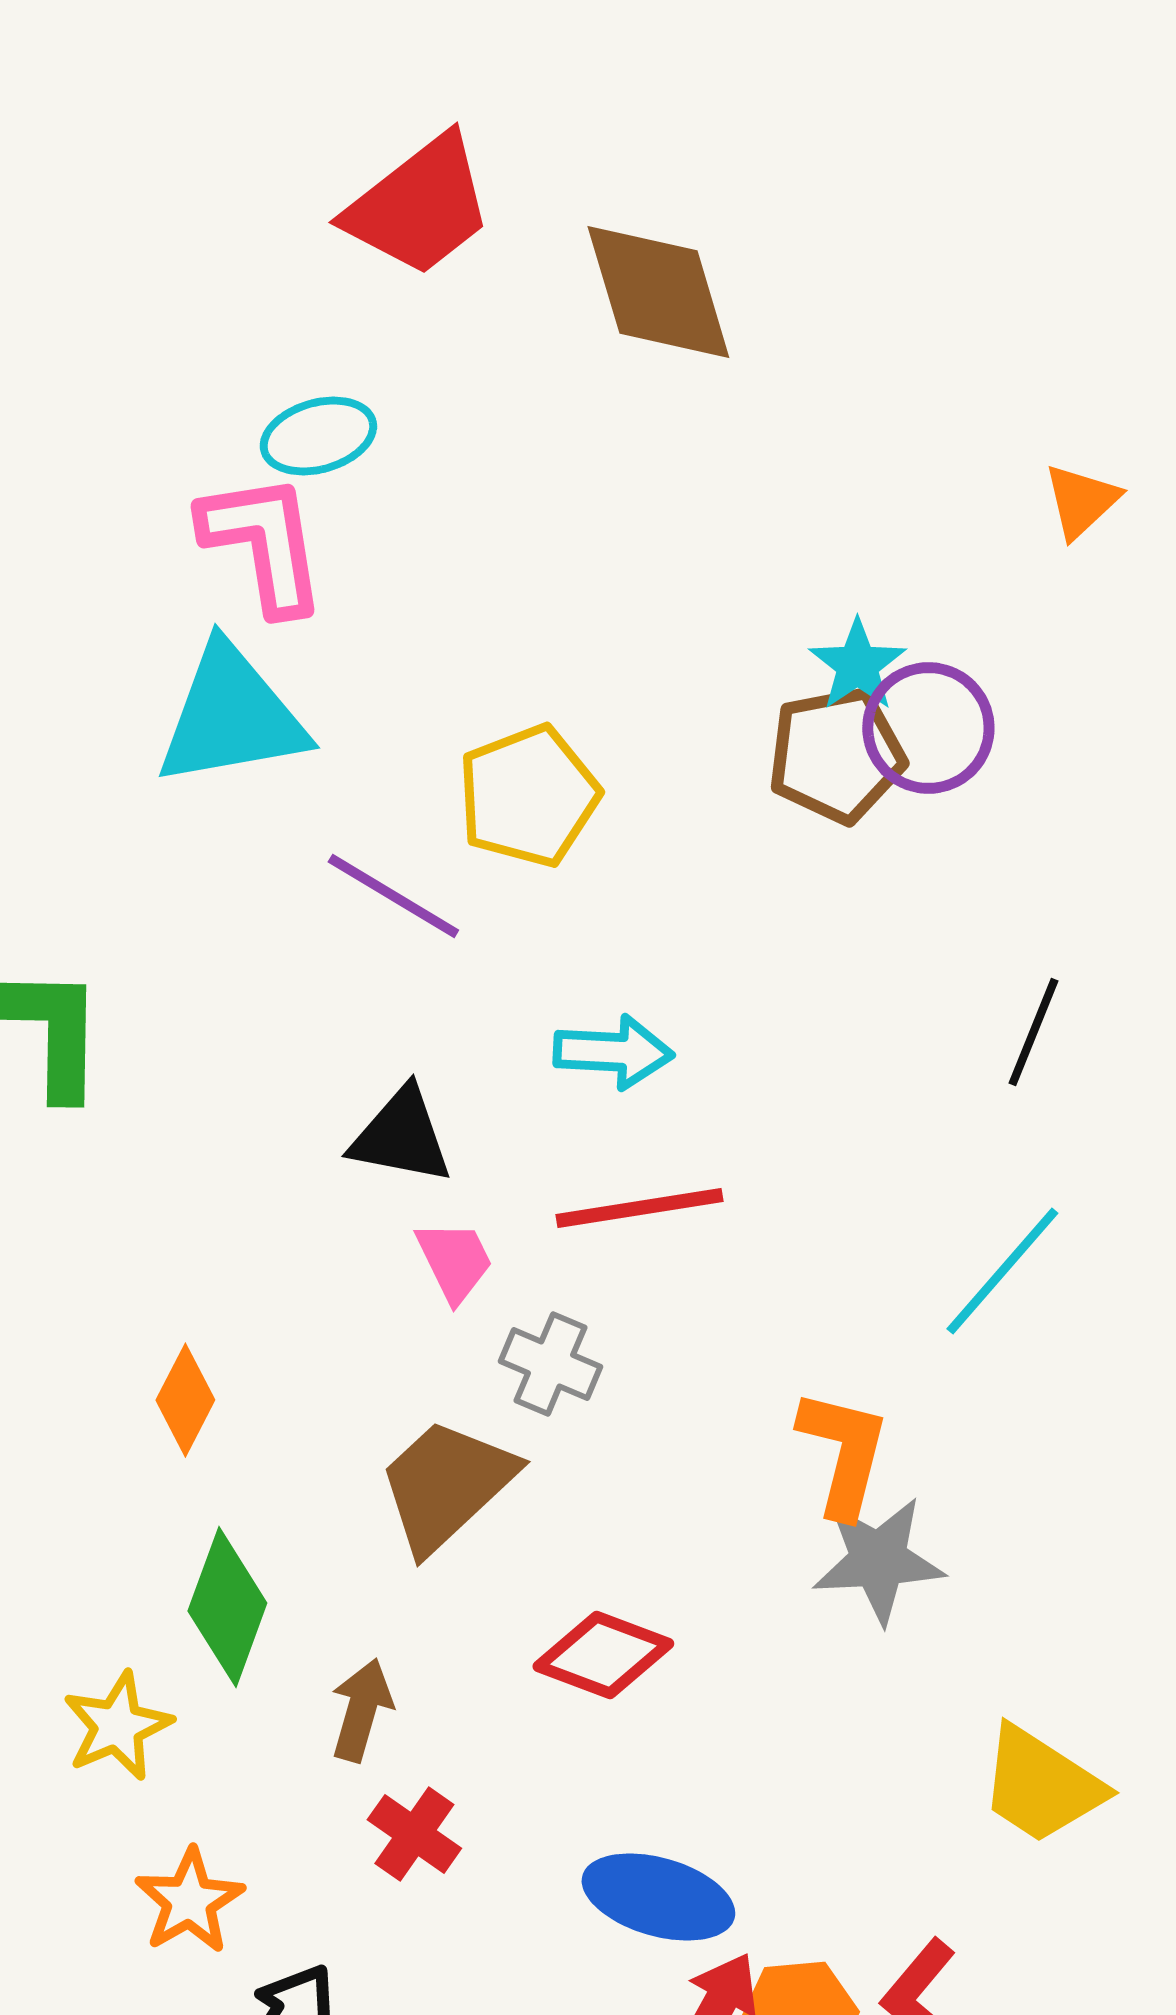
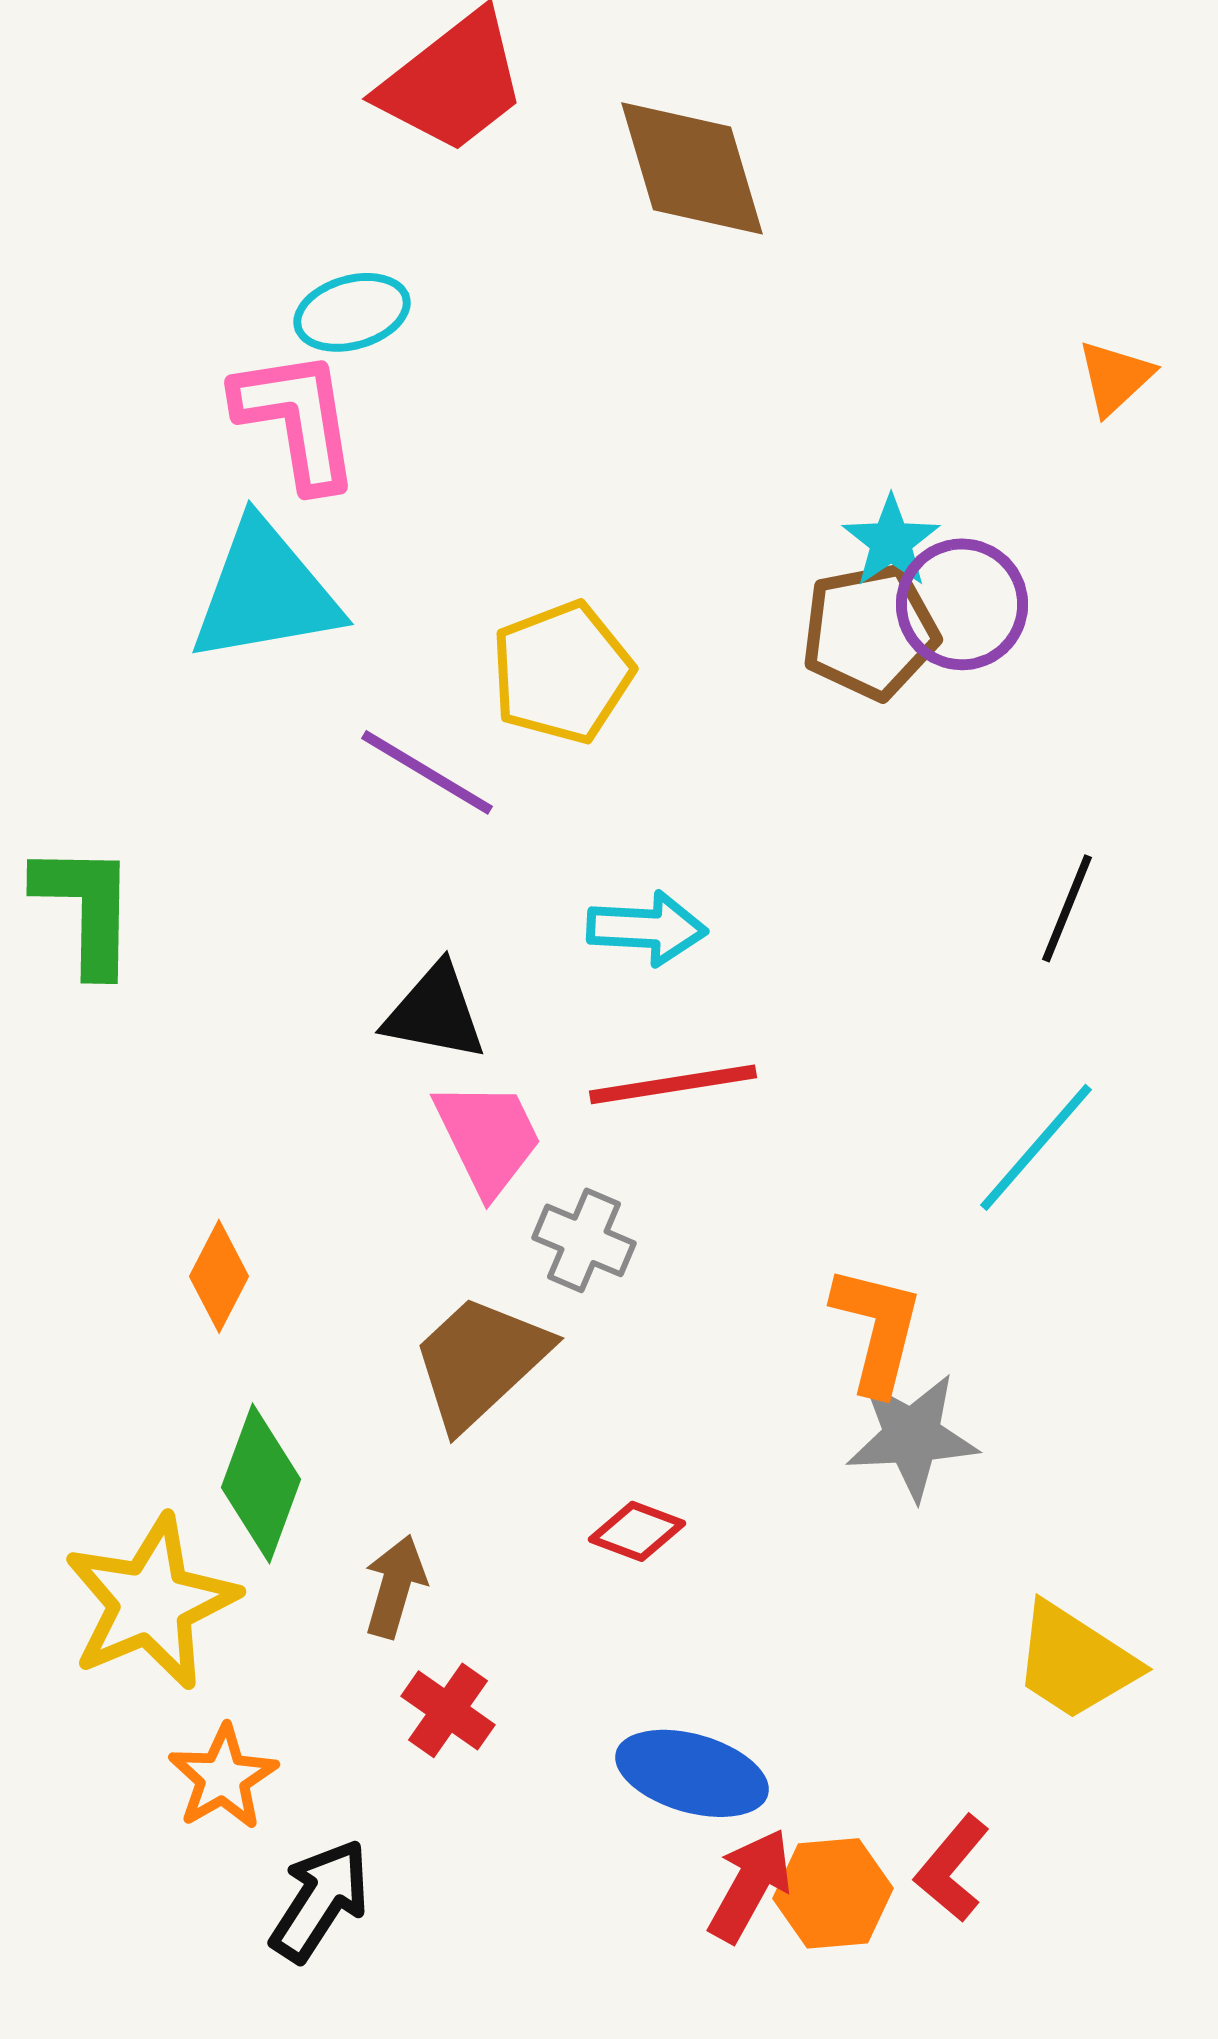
pink trapezoid: (454, 1261) -> (488, 1137), size x1.4
red diamond: (603, 1655) -> (637, 1531), size x0.7
yellow star: (117, 1726) -> (151, 1602), size x1.6

